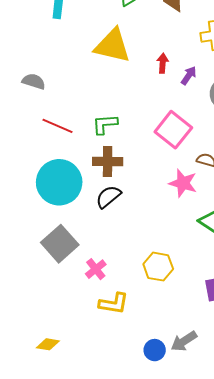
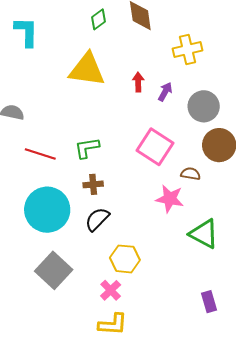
brown cross: (108, 161) -> (93, 184), size x0.7
yellow hexagon: (158, 267) -> (125, 259), moved
pink cross: (96, 269) -> (111, 290), moved

